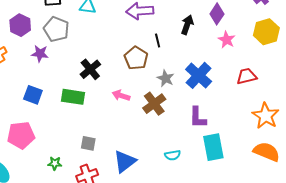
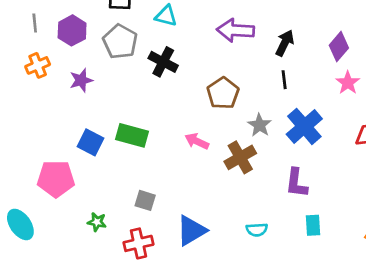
black arrow: (187, 25) -> (285, 43), moved
black line: (158, 41) -> (284, 80), moved
purple star: (40, 54) -> (81, 80), moved, turned -30
black cross: (90, 69) -> (163, 62), moved, turned -30
blue square: (33, 95) -> (91, 142), moved
cyan rectangle: (213, 147) -> (313, 225), size x0.6

